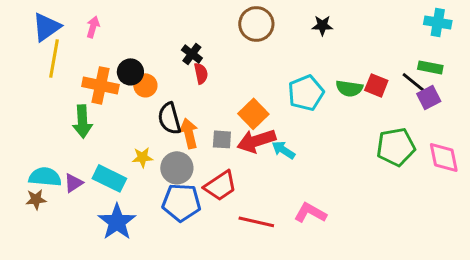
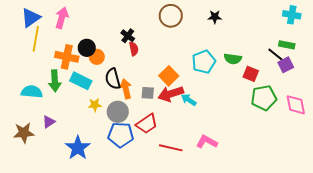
pink arrow: (93, 27) -> (62, 18), size x1.5
red square: (376, 85) -> (251, 74), moved
cyan semicircle: (45, 177) -> (32, 92), moved
cyan rectangle: (109, 178) -> (81, 81), moved
brown star: (36, 199) -> (24, 133), size x1.5

